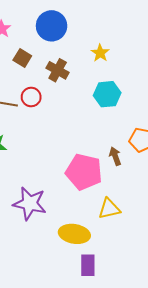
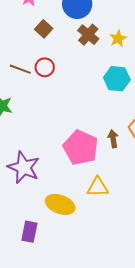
brown cross: (58, 70) -> (88, 35), moved
purple rectangle: (88, 265) -> (29, 232), moved

